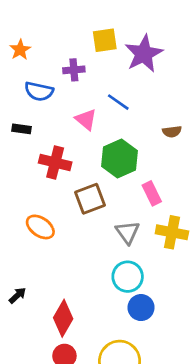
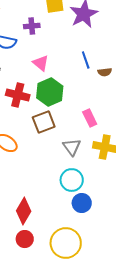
blue line: (118, 102) -> (86, 60), moved, turned 36
green hexagon: (120, 158) -> (50, 92), moved

